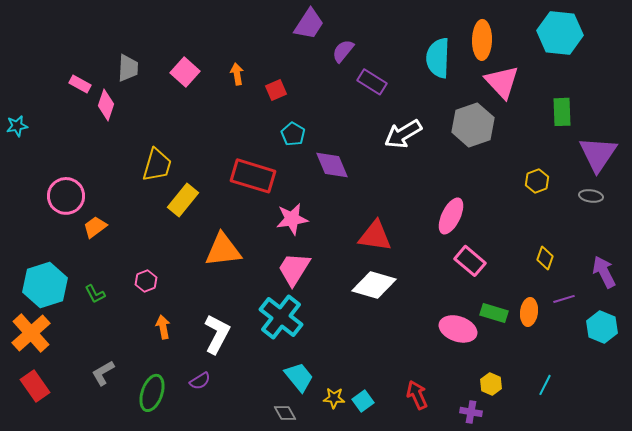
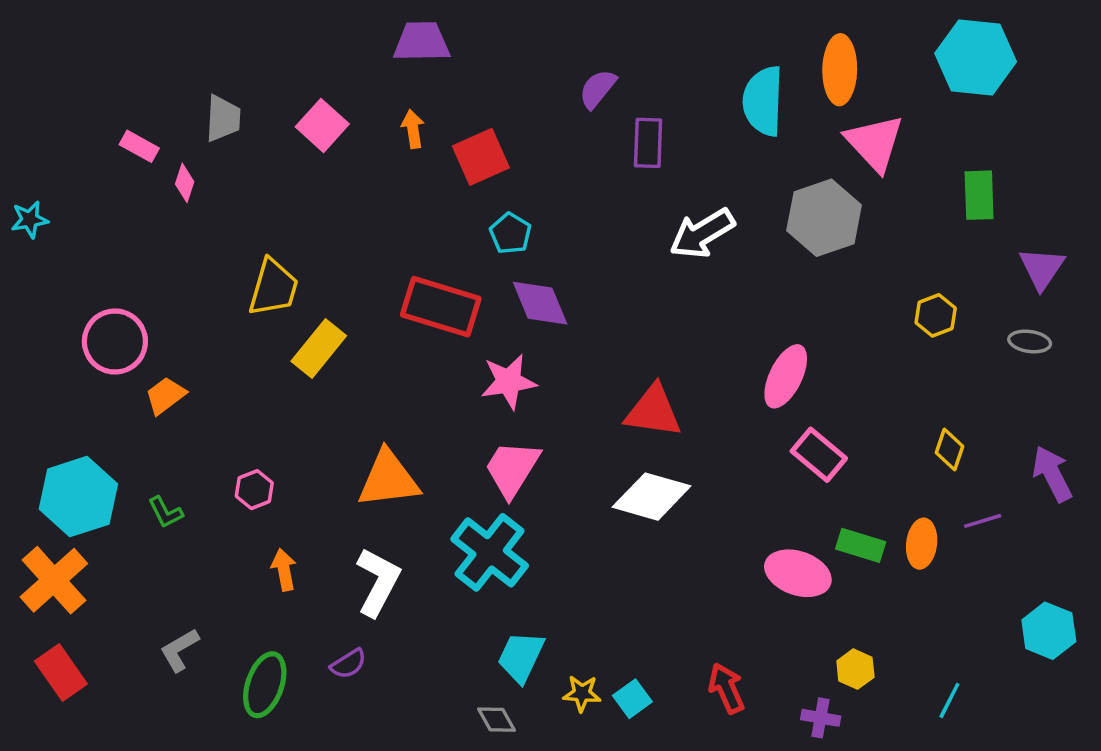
purple trapezoid: (309, 24) -> (422, 42), moved, turned -124
purple rectangle: (372, 82) -> (648, 143), turned 60
red square: (276, 90) -> (481, 157), size x1.5
pink diamond: (106, 105) -> (185, 183), size x0.7
purple triangle: (598, 154) -> (1042, 268), size x0.7
purple diamond: (332, 165) -> (540, 303), moved
orange triangle: (223, 250) -> (388, 479), moved
cyan hexagon: (602, 327) -> (1049, 631), moved
cyan trapezoid: (299, 377) -> (521, 657), turned -116
cyan line: (545, 385) -> (949, 700), moved

